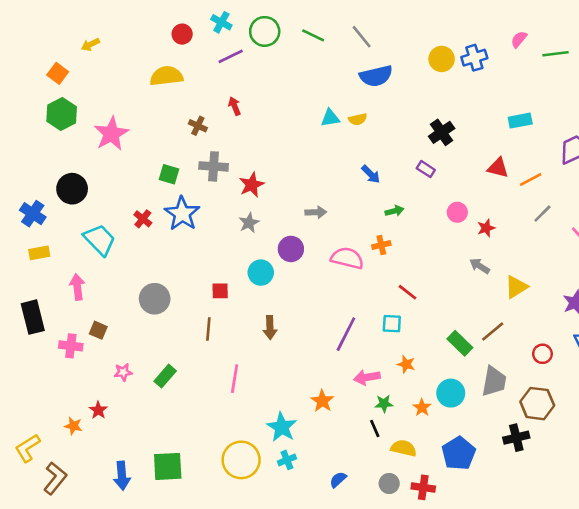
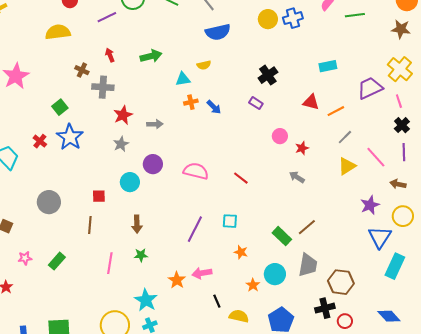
cyan triangle: (330, 118) -> (183, 79), moved
gray cross: (214, 166) -> (103, 87), moved
green square: (169, 174) -> (60, 107), turned 35
green arrow: (394, 211) -> (151, 56), moved, size x1.5
gray arrow: (316, 212) -> (155, 124), moved
orange cross: (381, 245) -> (191, 102), moved
yellow triangle: (516, 287) -> (347, 166), moved
red line: (408, 292) -> (241, 178), moved
red circle: (542, 354) -> (345, 321), moved
pink arrow: (367, 377) -> (202, 273), moved
green star: (384, 404) -> (141, 255), moved

